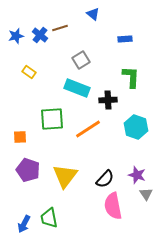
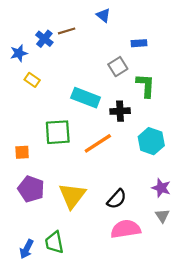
blue star: (16, 36) -> (19, 53), moved
gray square: (81, 60) -> (118, 67), moved
purple star: (137, 175) -> (161, 188), moved
pink semicircle: (113, 206) -> (126, 229), turned 92

